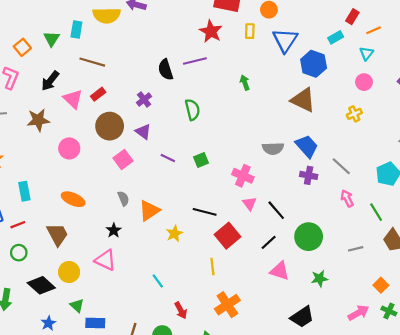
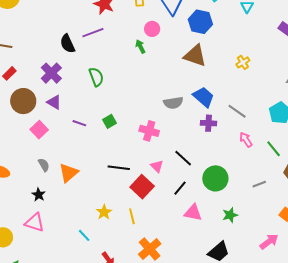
pink circle: (364, 82) -> (152, 29), moved
purple cross: (144, 99) -> (51, 73), size x1.5
pink triangle: (249, 204) -> (157, 166), moved
yellow star: (174, 234) -> (104, 212), moved

